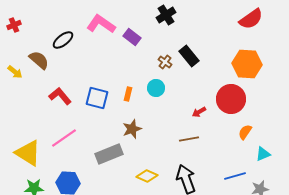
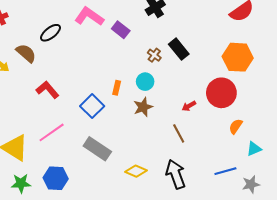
blue square: (97, 98) -> (92, 106), moved, turned 30
brown star: (132, 129) -> (143, 107), moved
brown line: (189, 139) -> (179, 133), turned 72
gray rectangle: (109, 154) -> (97, 149), turned 56

